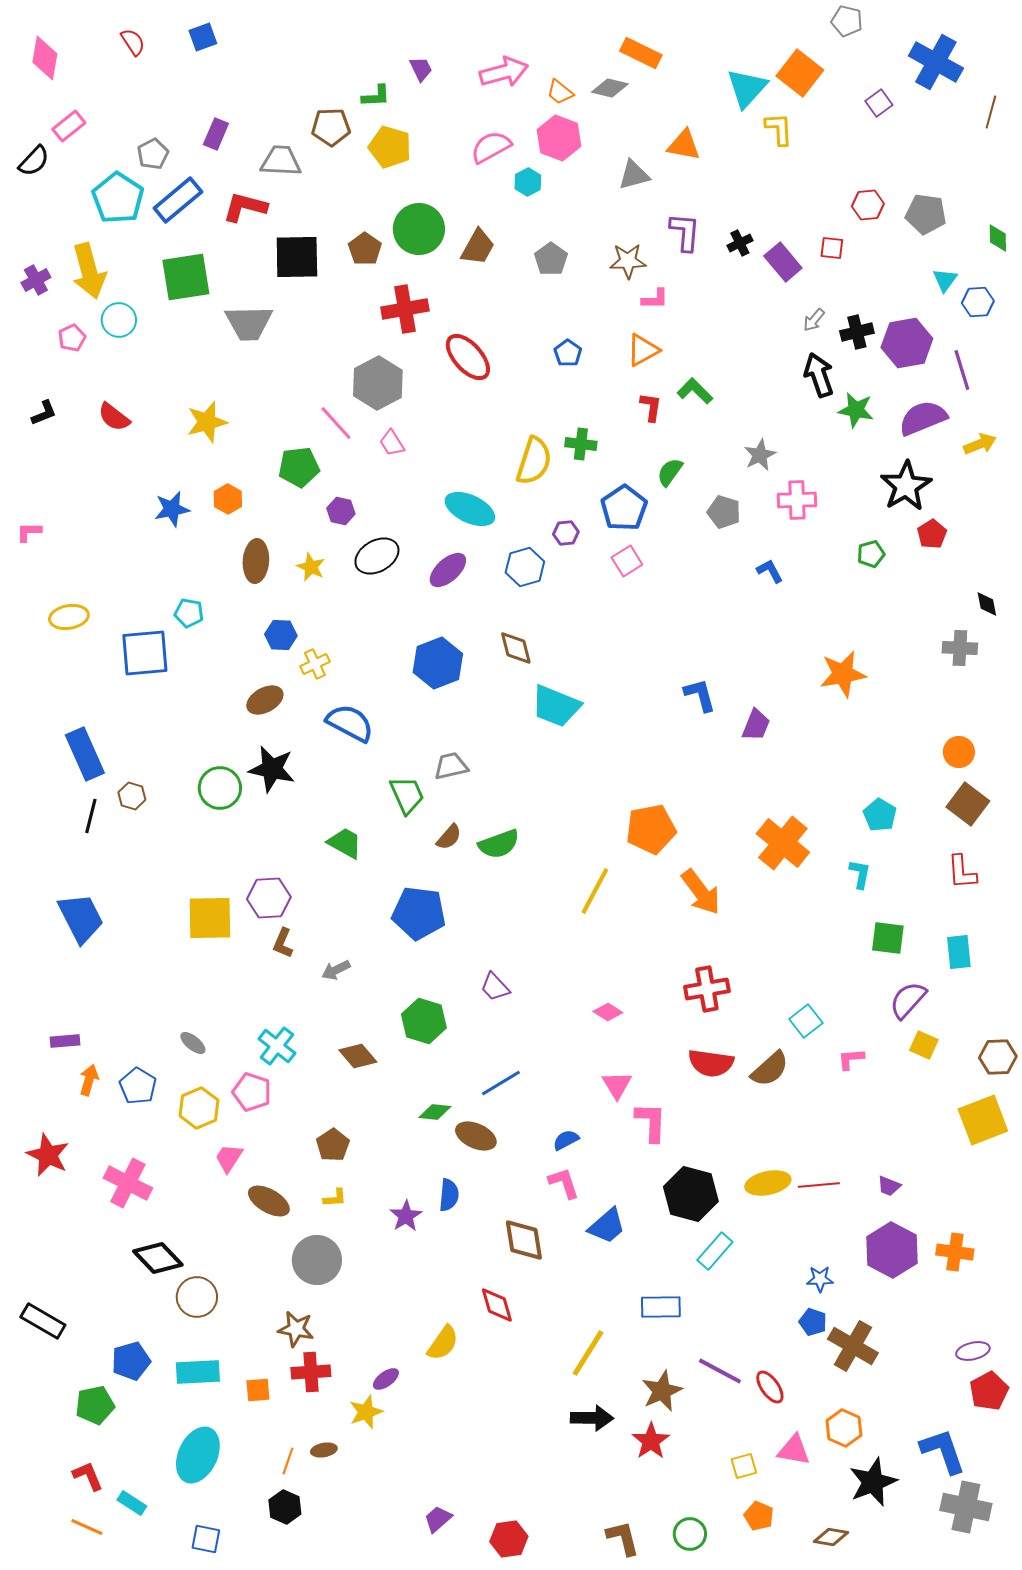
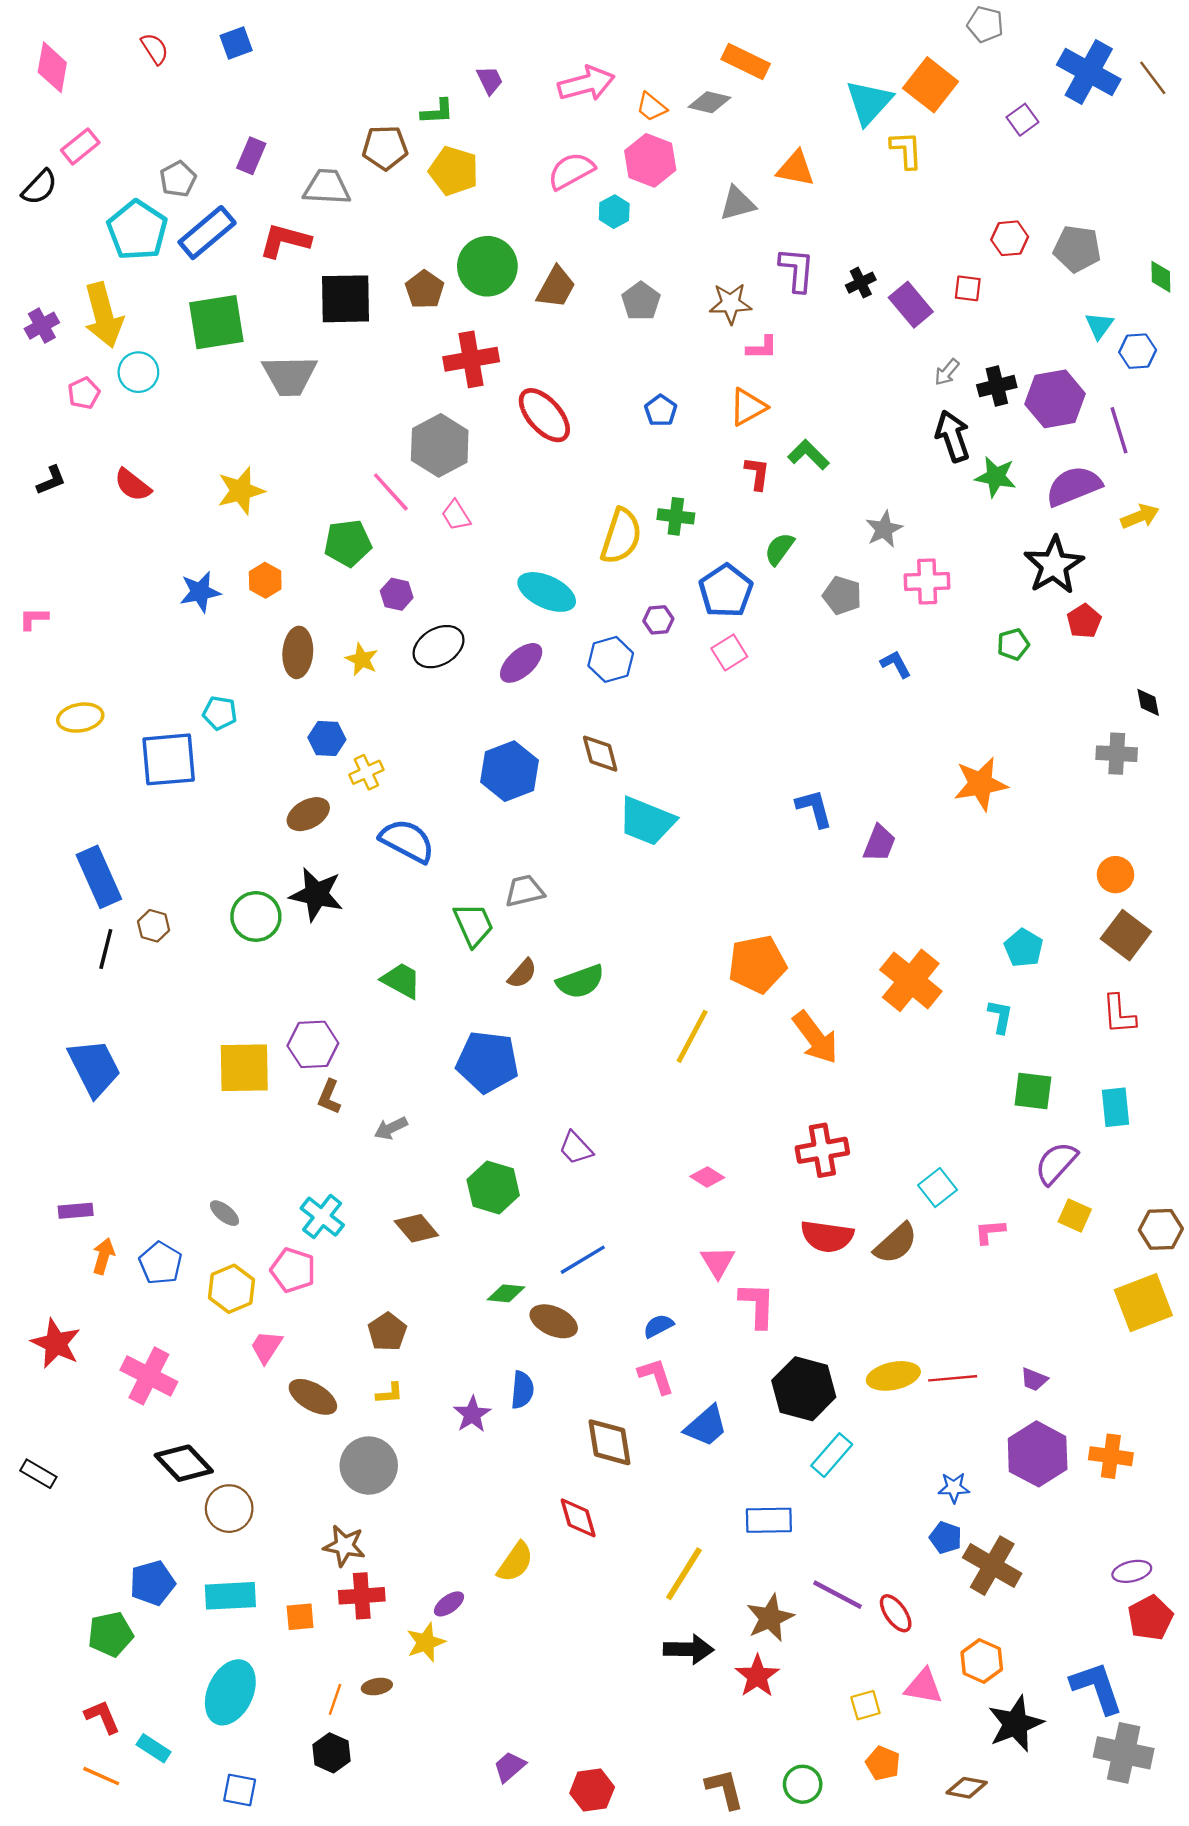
brown line: (991, 112) -> (1153, 78), moved, turned -52
black rectangle: (43, 1321) -> (38, 1474), moved, size x0.7

